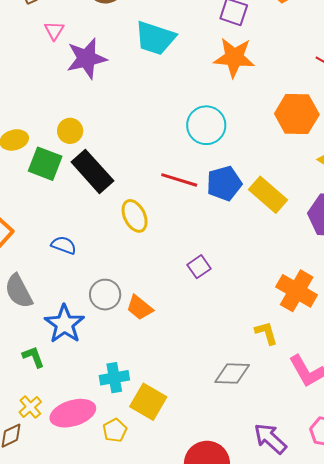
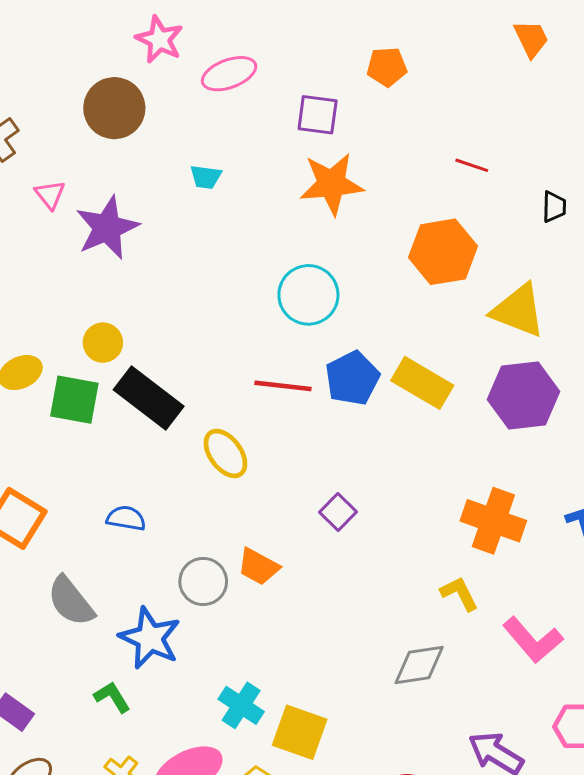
cyan trapezoid: (155, 38) -> (206, 177), size x0.5
orange trapezoid: (140, 308) -> (258, 567), moved
cyan cross: (114, 378) -> (241, 705), turned -36

